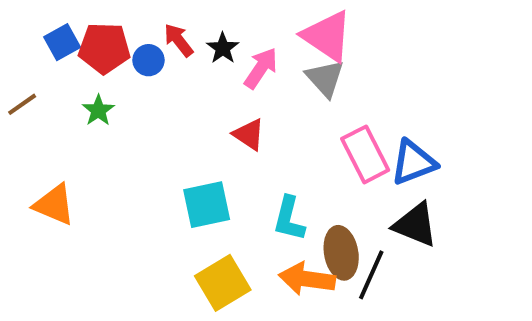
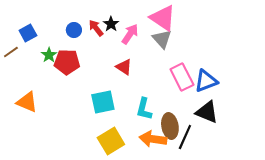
red arrow: (179, 40) -> (96, 28), moved
blue square: (62, 42) -> (28, 33), moved
red pentagon: (104, 48) -> (67, 62), moved

